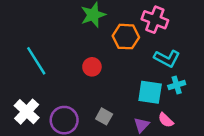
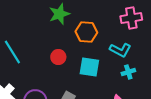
pink cross: (155, 20) -> (131, 18), moved, turned -30
cyan square: (150, 92) -> (89, 67), moved

